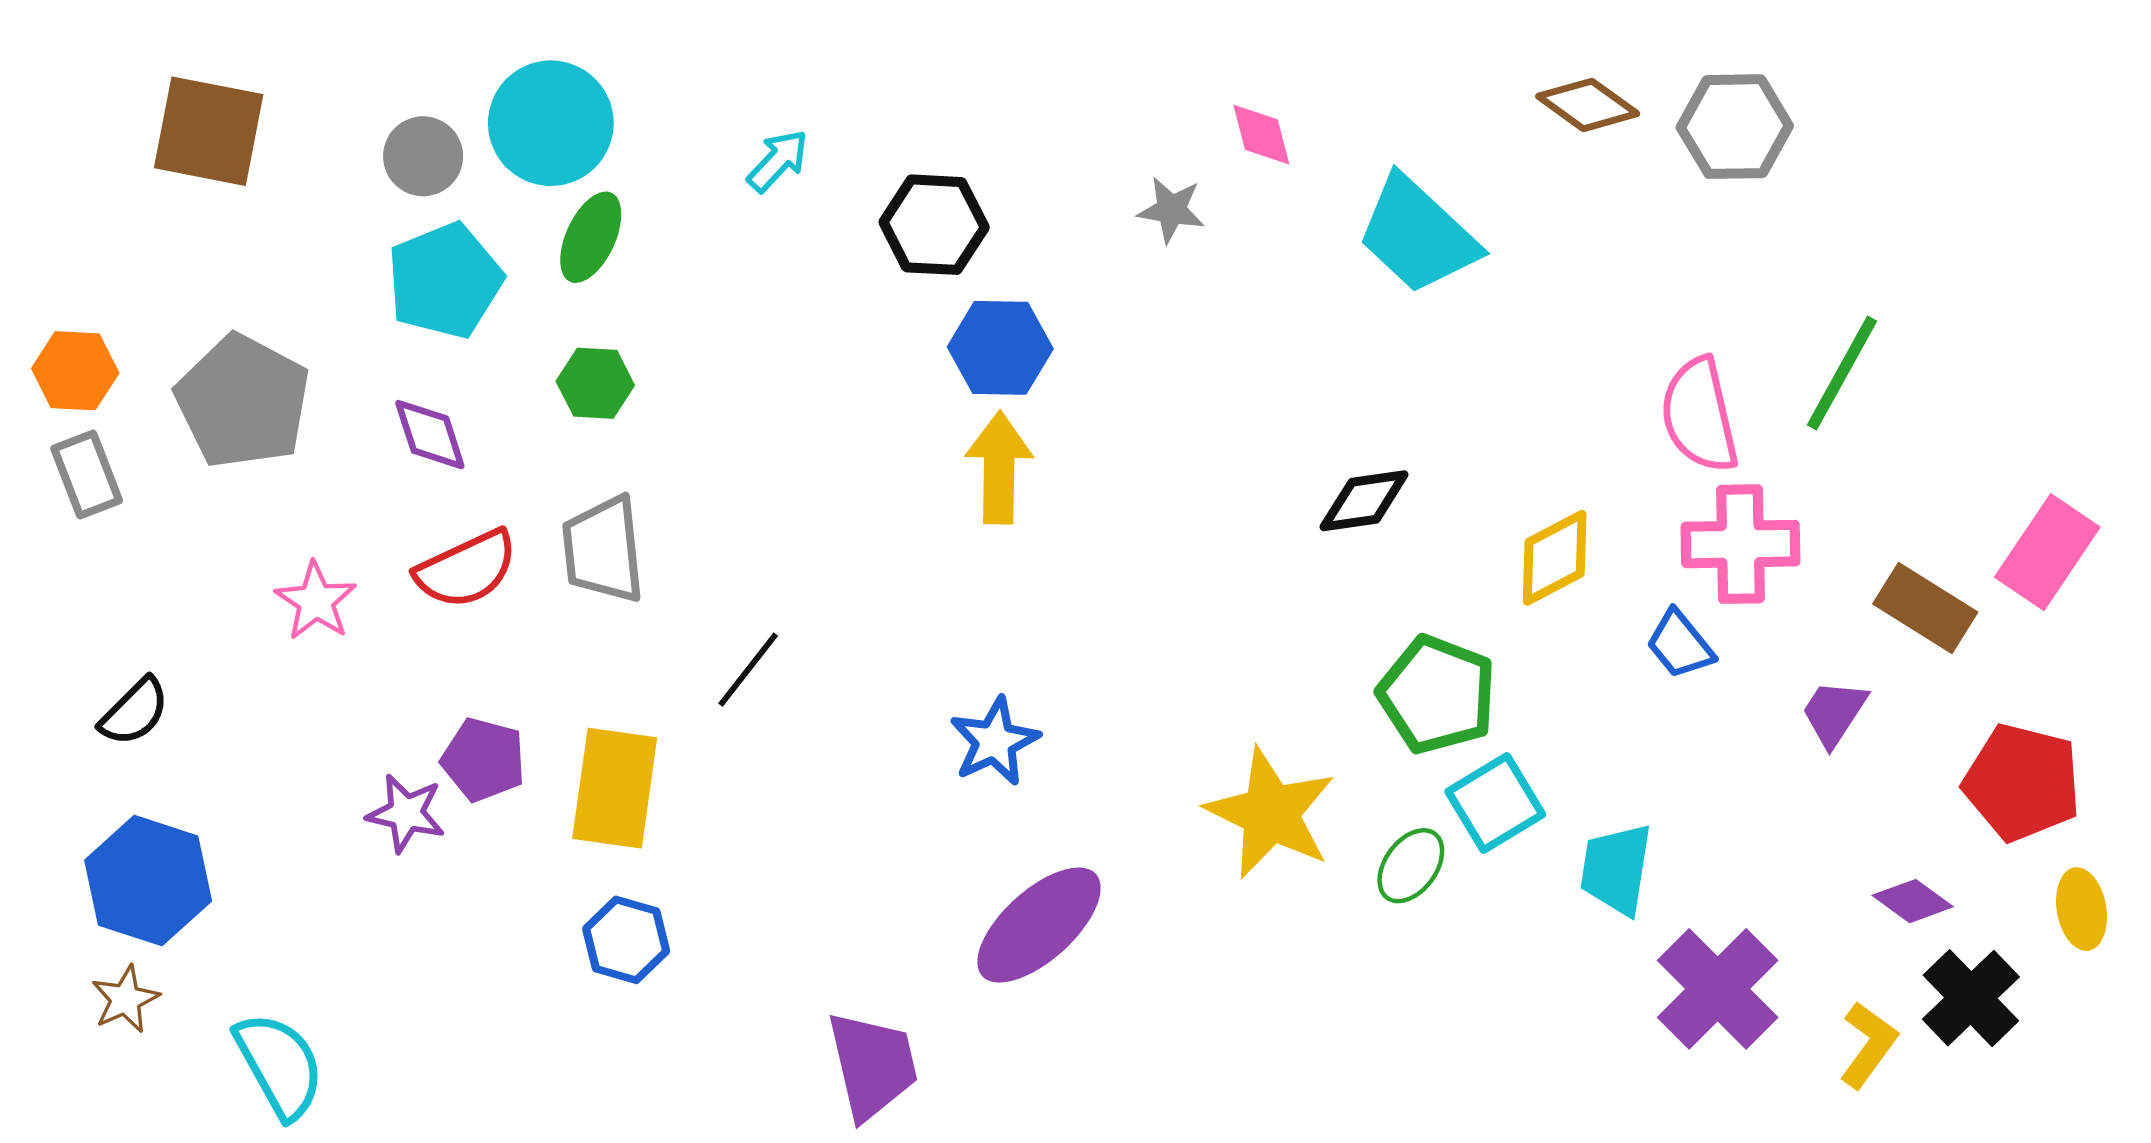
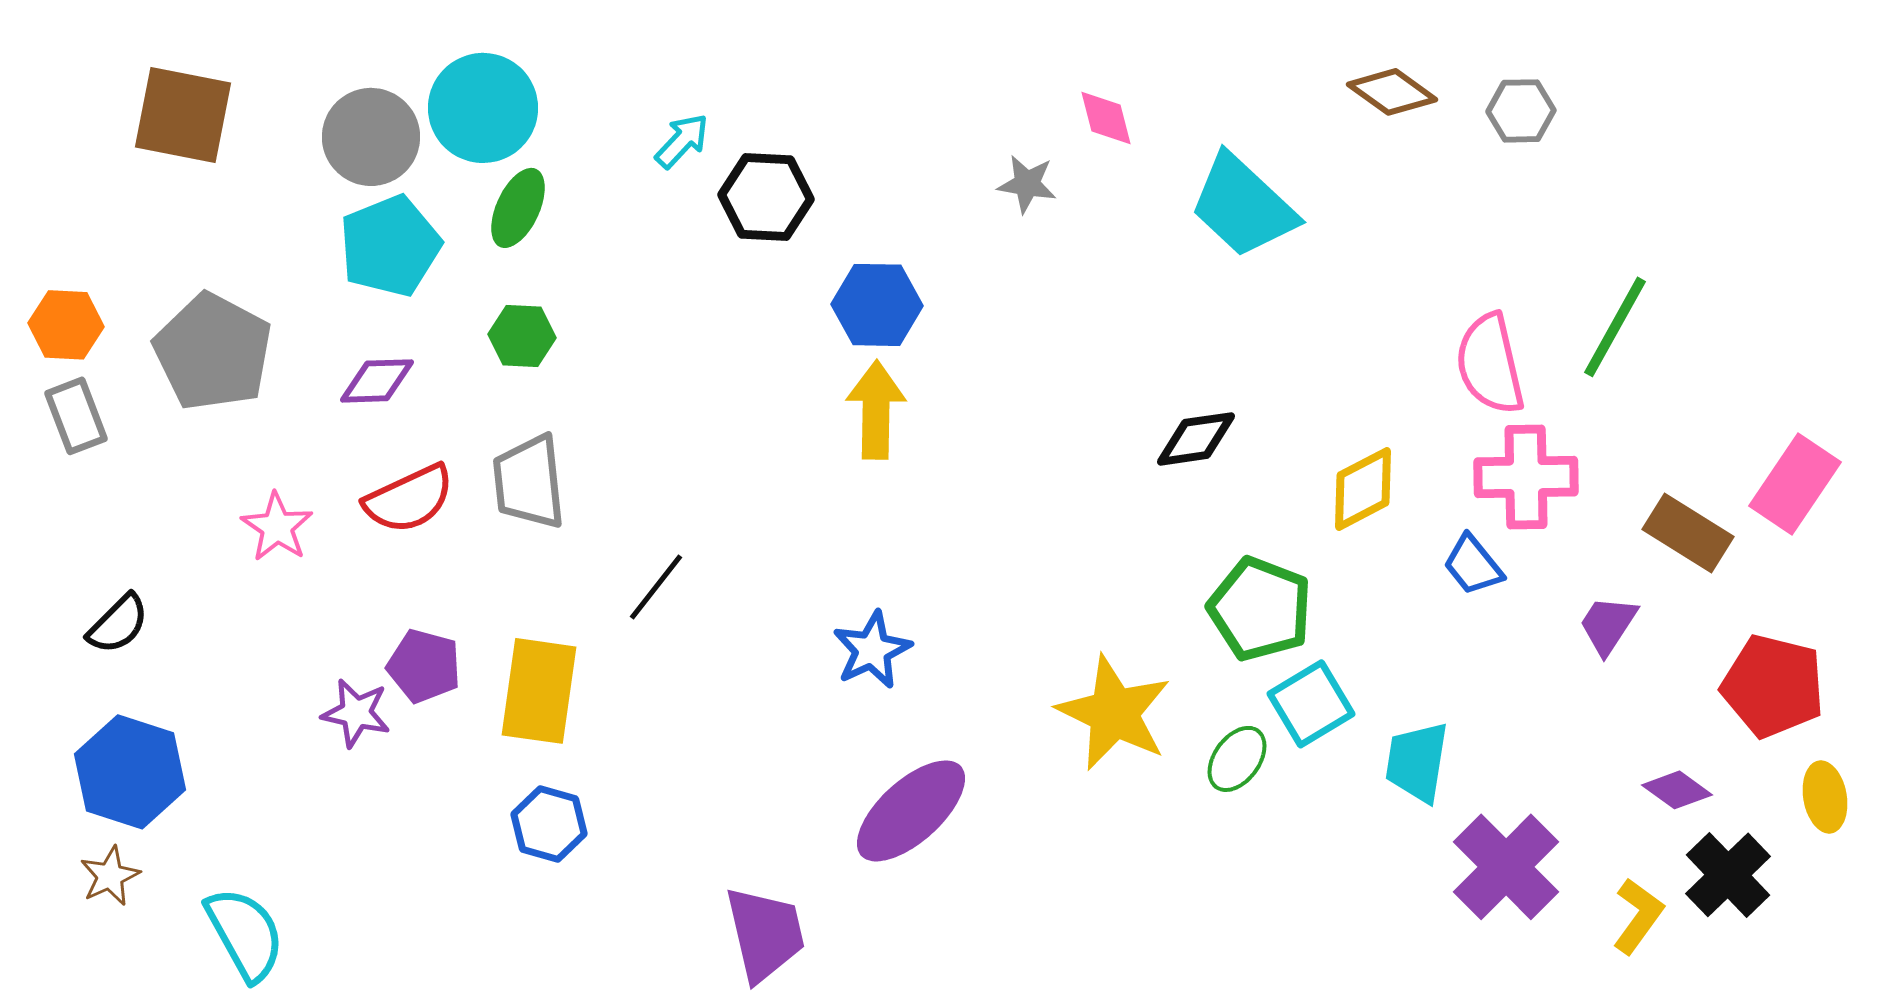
gray hexagon: (1735, 127) -> (1521, 111), size x0.7
gray circle: (423, 156) -> (371, 137), size x1.4
black hexagon: (934, 225) -> (766, 197), moved
purple diamond: (430, 435) -> (377, 381), turned -74

